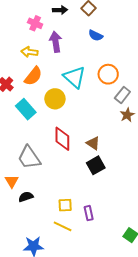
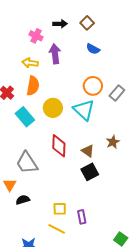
orange circle: (108, 74) -> (93, 86), moved
orange semicircle: (33, 76) -> (33, 86), turned -30
cyan triangle: (74, 77) -> (84, 110), moved
gray rectangle: (122, 95) -> (117, 93), moved
brown star: (127, 115) -> (113, 142), moved

